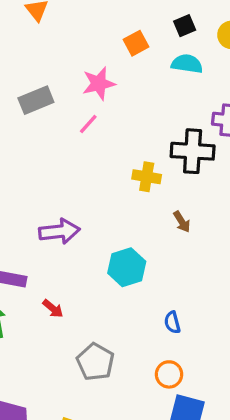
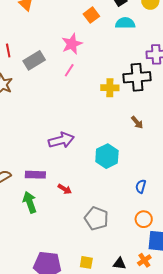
yellow cross: (147, 177) -> (110, 88), moved
blue semicircle: (172, 322) -> (141, 186), turned 40

